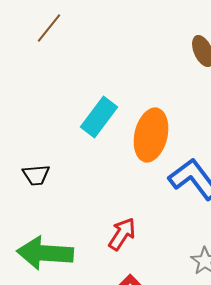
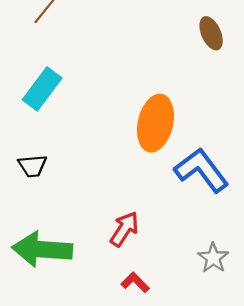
cyan rectangle: (99, 117) -> (42, 89), moved

